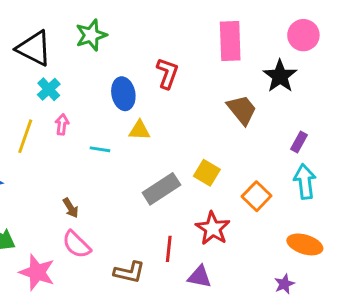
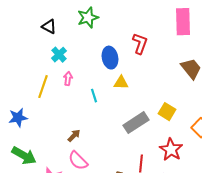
black triangle: (34, 48) -> (49, 27), size x0.6
cyan line: (100, 149) -> (94, 96), turned 64
brown arrow: (71, 208) -> (74, 136), turned -104

